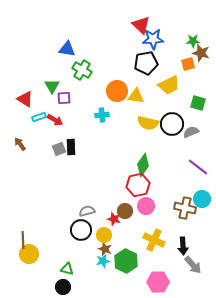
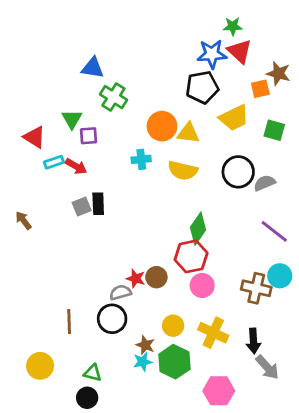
red triangle: (141, 25) -> (240, 51), moved
green star: (193, 41) -> (233, 26), moved
green square: (198, 103) -> (274, 130), moved
yellow semicircle: (148, 123) -> (183, 170), moved
brown arrow: (20, 144) -> (23, 220), moved
brown circle: (125, 211) -> (156, 277), moved
red star: (114, 219) -> (136, 279), moved
yellow circle: (104, 235) -> (173, 326), moved
brown line: (23, 240) -> (69, 322), moved
yellow circle: (29, 254) -> (40, 366), moved

